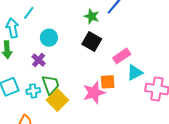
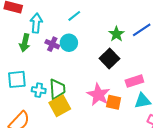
cyan line: (29, 13) -> (74, 16), moved
purple cross: (39, 60) -> (52, 44), moved, turned -32
pink star: (94, 93) -> (98, 95), moved, turned 30

